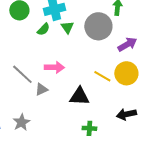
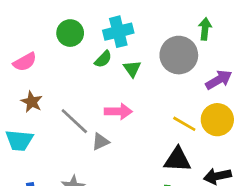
green triangle: (67, 27) -> (132, 69), moved
black triangle: (79, 96) -> (177, 160), moved

